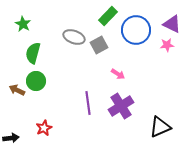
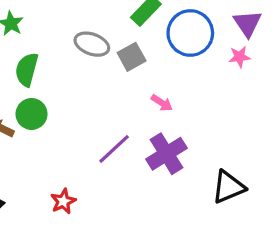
purple triangle: (172, 24) -> (247, 23), turned 30
purple line: (88, 103) -> (114, 149), turned 55
red star: (44, 128) -> (63, 201), moved

